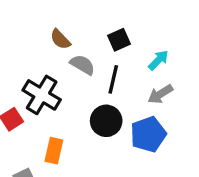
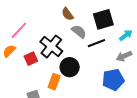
black square: (119, 40) -> (103, 19), size x1.5
black line: (113, 79) -> (96, 43), turned 48
black circle: (106, 121) -> (70, 67), moved

